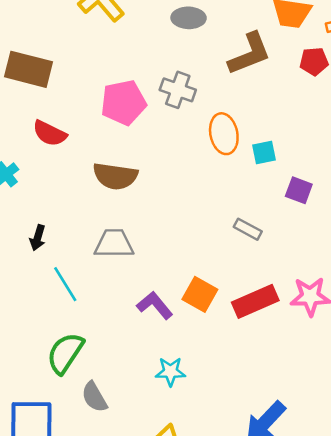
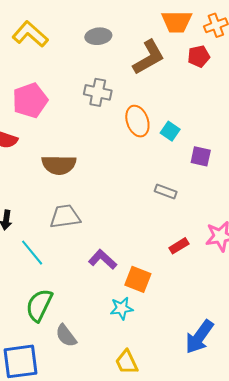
pink pentagon: (123, 103) -> (30, 100), moved
cyan square: (264, 152) -> (170, 131), turned -36
orange square: (200, 294) -> (138, 279), moved
red rectangle: (255, 301) -> (179, 246), size x0.6

